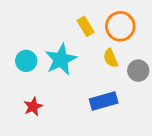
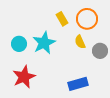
blue rectangle: (104, 101) -> (78, 84), moved
red star: (33, 107) -> (24, 77), size x1.6

